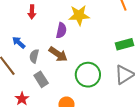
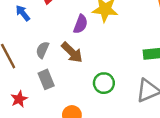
blue arrow: (19, 43) -> (23, 13), moved
green circle: (88, 75) -> (104, 83), size x0.7

